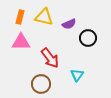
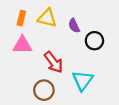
purple semicircle: (69, 24) -> (74, 26), turned 88
cyan triangle: (77, 75) -> (83, 80), size x1.5

